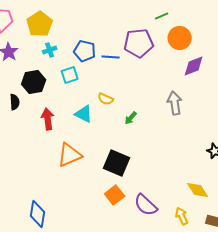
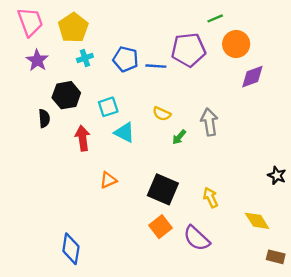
cyan square: (70, 75) -> (108, 107), moved
yellow semicircle: (106, 99) -> (162, 114), moved
gray arrow: (175, 103) -> (209, 122), moved
orange triangle: (70, 155) -> (108, 180), size x0.6
yellow arrow: (182, 216) -> (211, 198), moved

